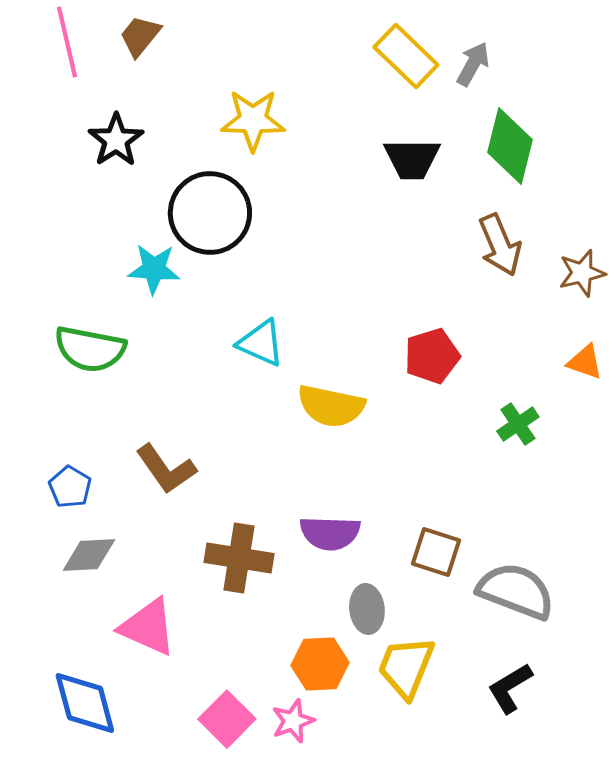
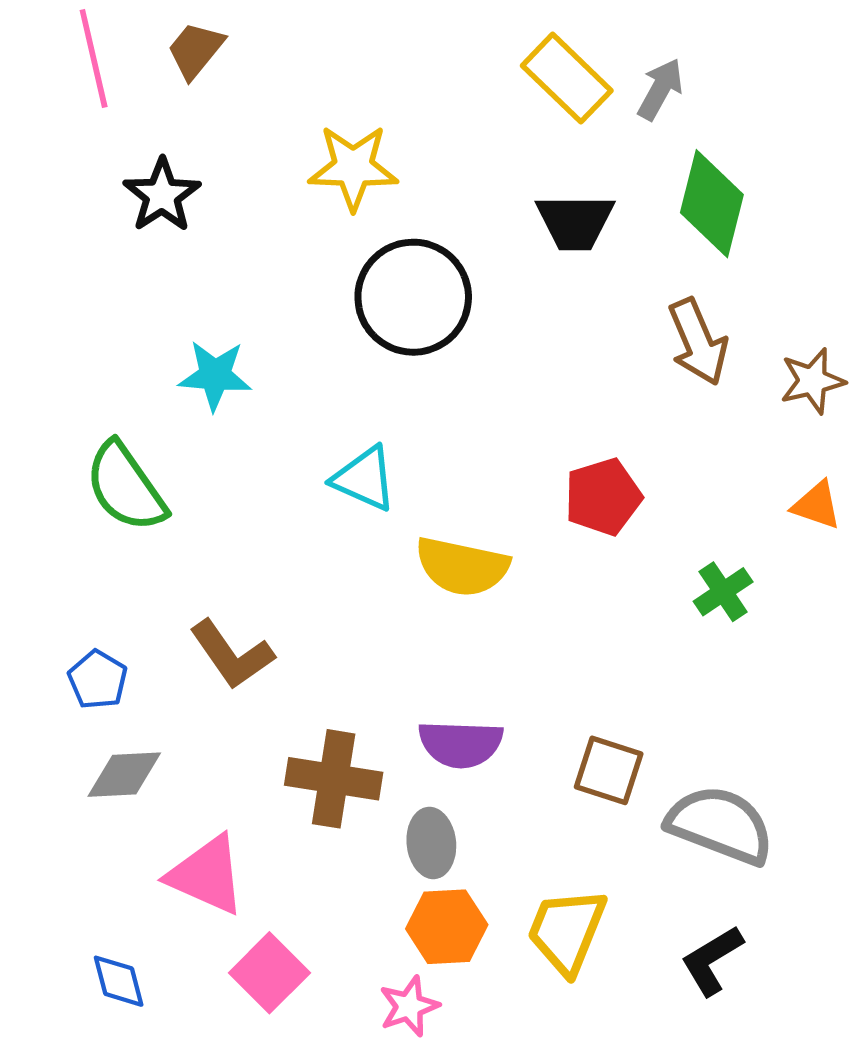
black circle: (210, 213) -> (413, 297), moved
green semicircle: (90, 349) -> (126, 487), turned 44
gray ellipse: (367, 609) -> (431, 843), moved
blue diamond: (85, 703) -> (119, 981), size x0.6
pink square: (227, 719) -> (269, 973), moved

